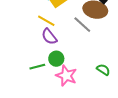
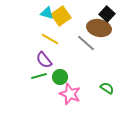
purple semicircle: (49, 37) -> (44, 60), moved
green line: (37, 67) -> (39, 76), moved

